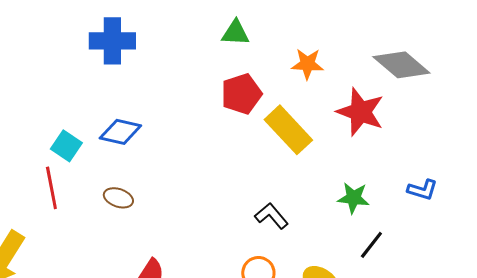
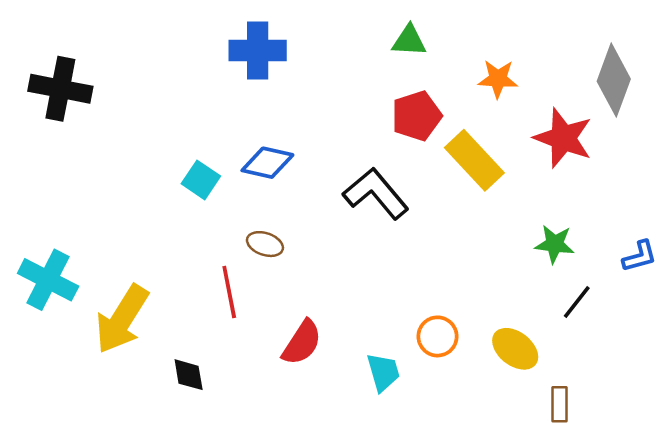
gray diamond: (401, 65) -> (614, 80), turned 70
red line: (51, 188) -> (229, 292), moved
blue L-shape: (422, 190) -> (640, 256), moved, turned -32
black L-shape: (271, 216) -> (376, 193), moved, size x1.6

